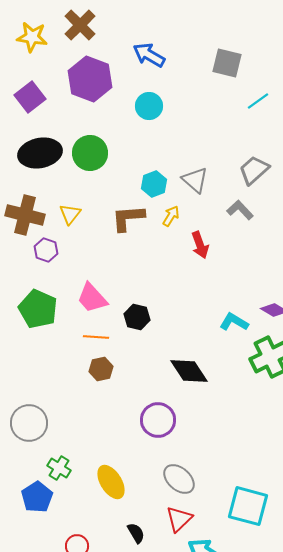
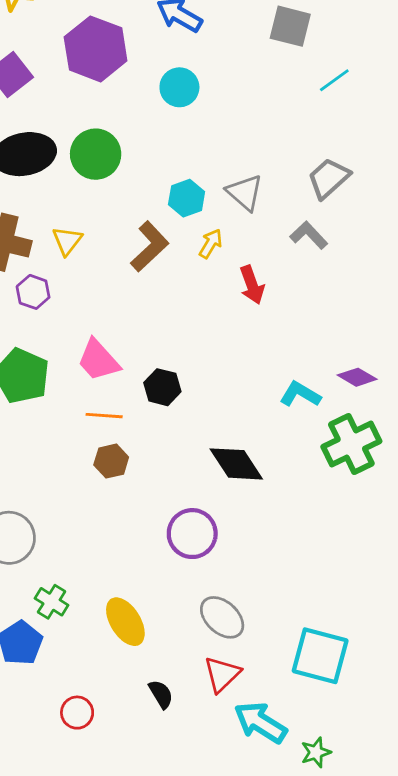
brown L-shape: (128, 218) -> (150, 246), turned 141

